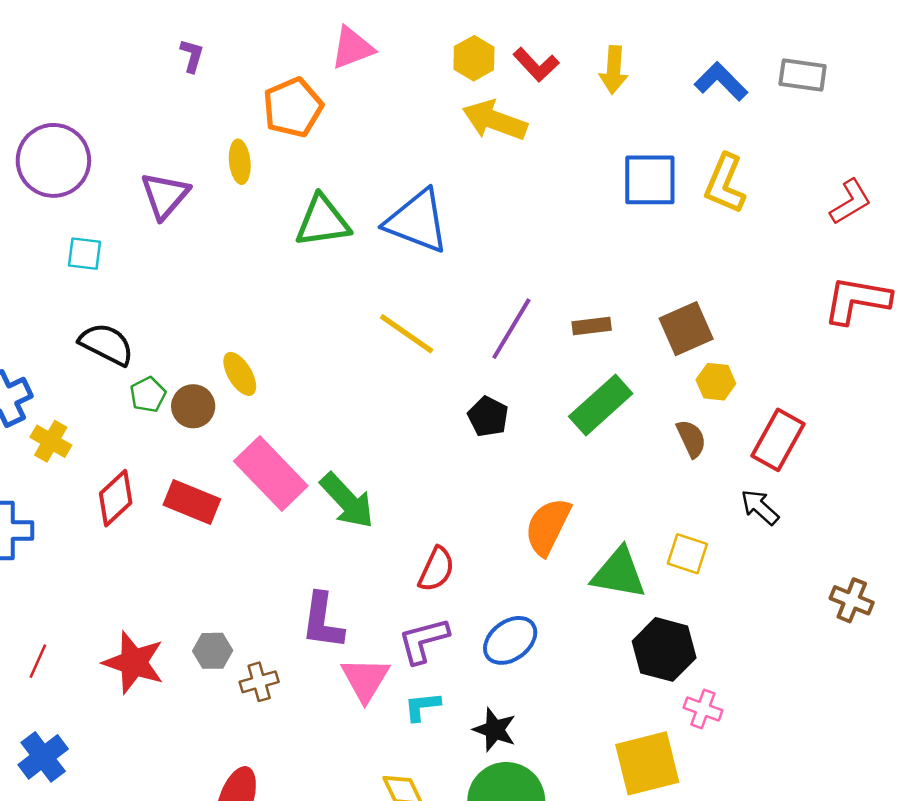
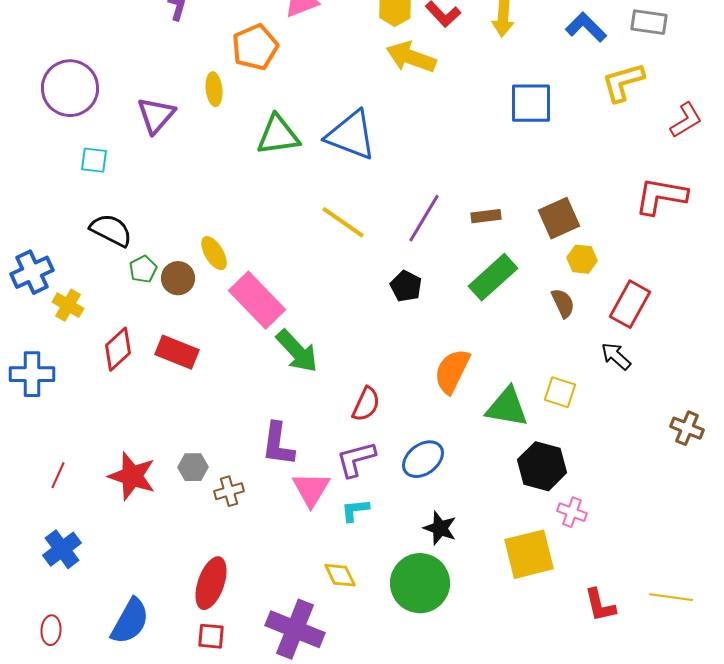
yellow L-shape: (725, 184) -> (623, 82), moved, turned 51
red L-shape: (857, 300) -> (661, 196), moved
pink rectangle: (271, 474) -> (257, 300), moved
black star: (495, 730) -> (440, 528), moved

